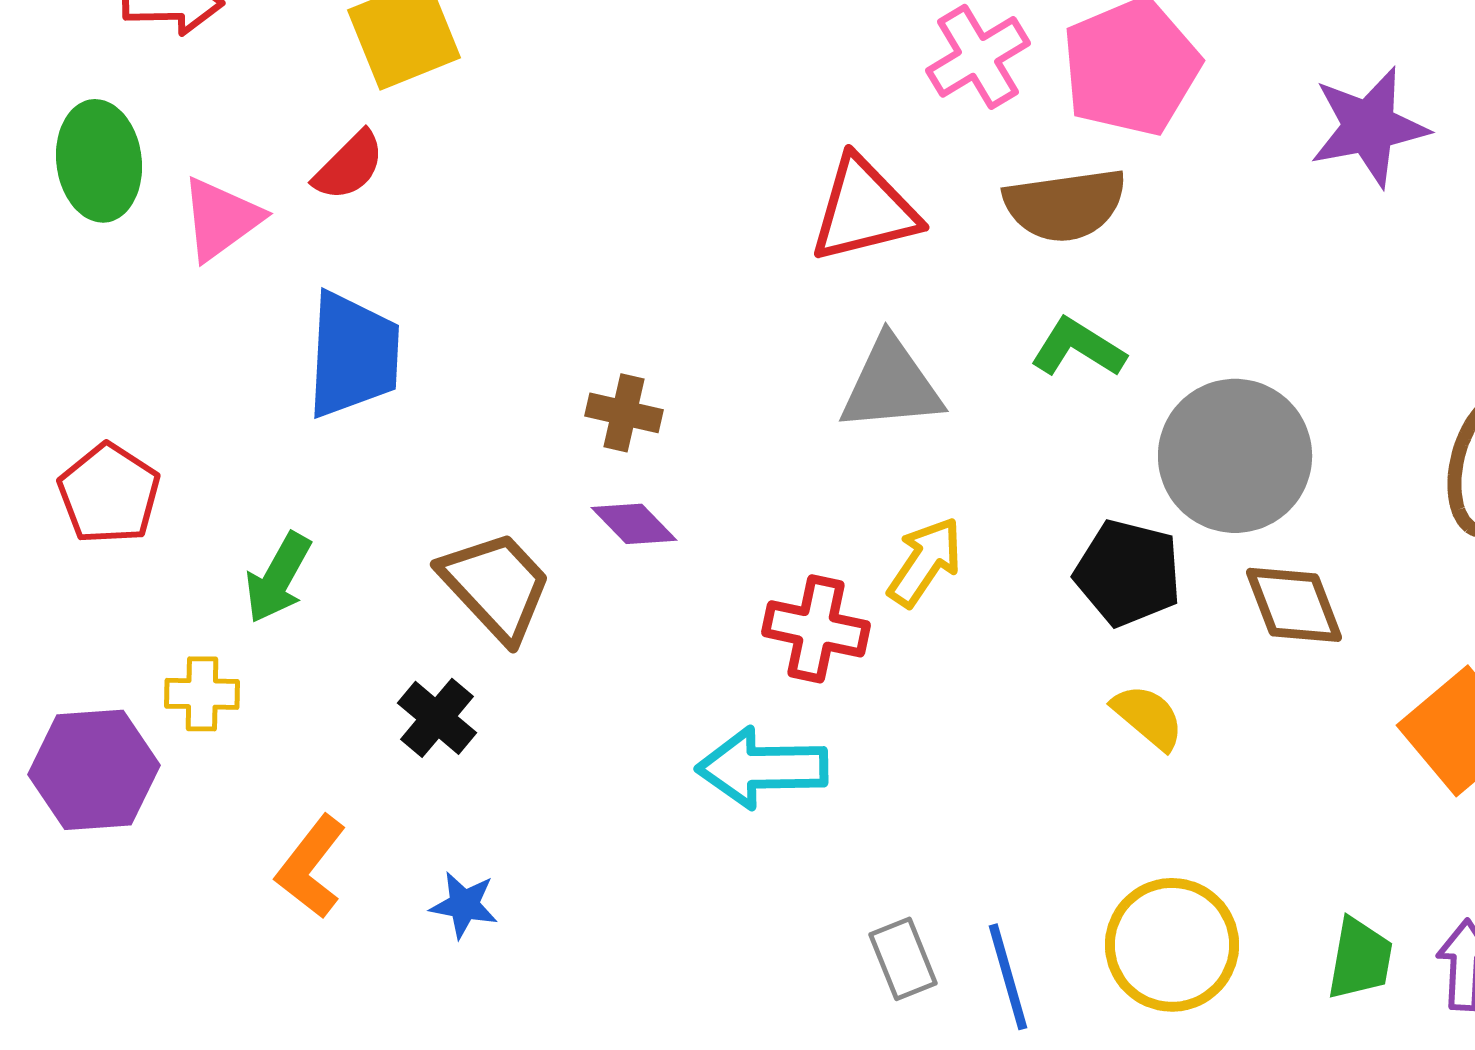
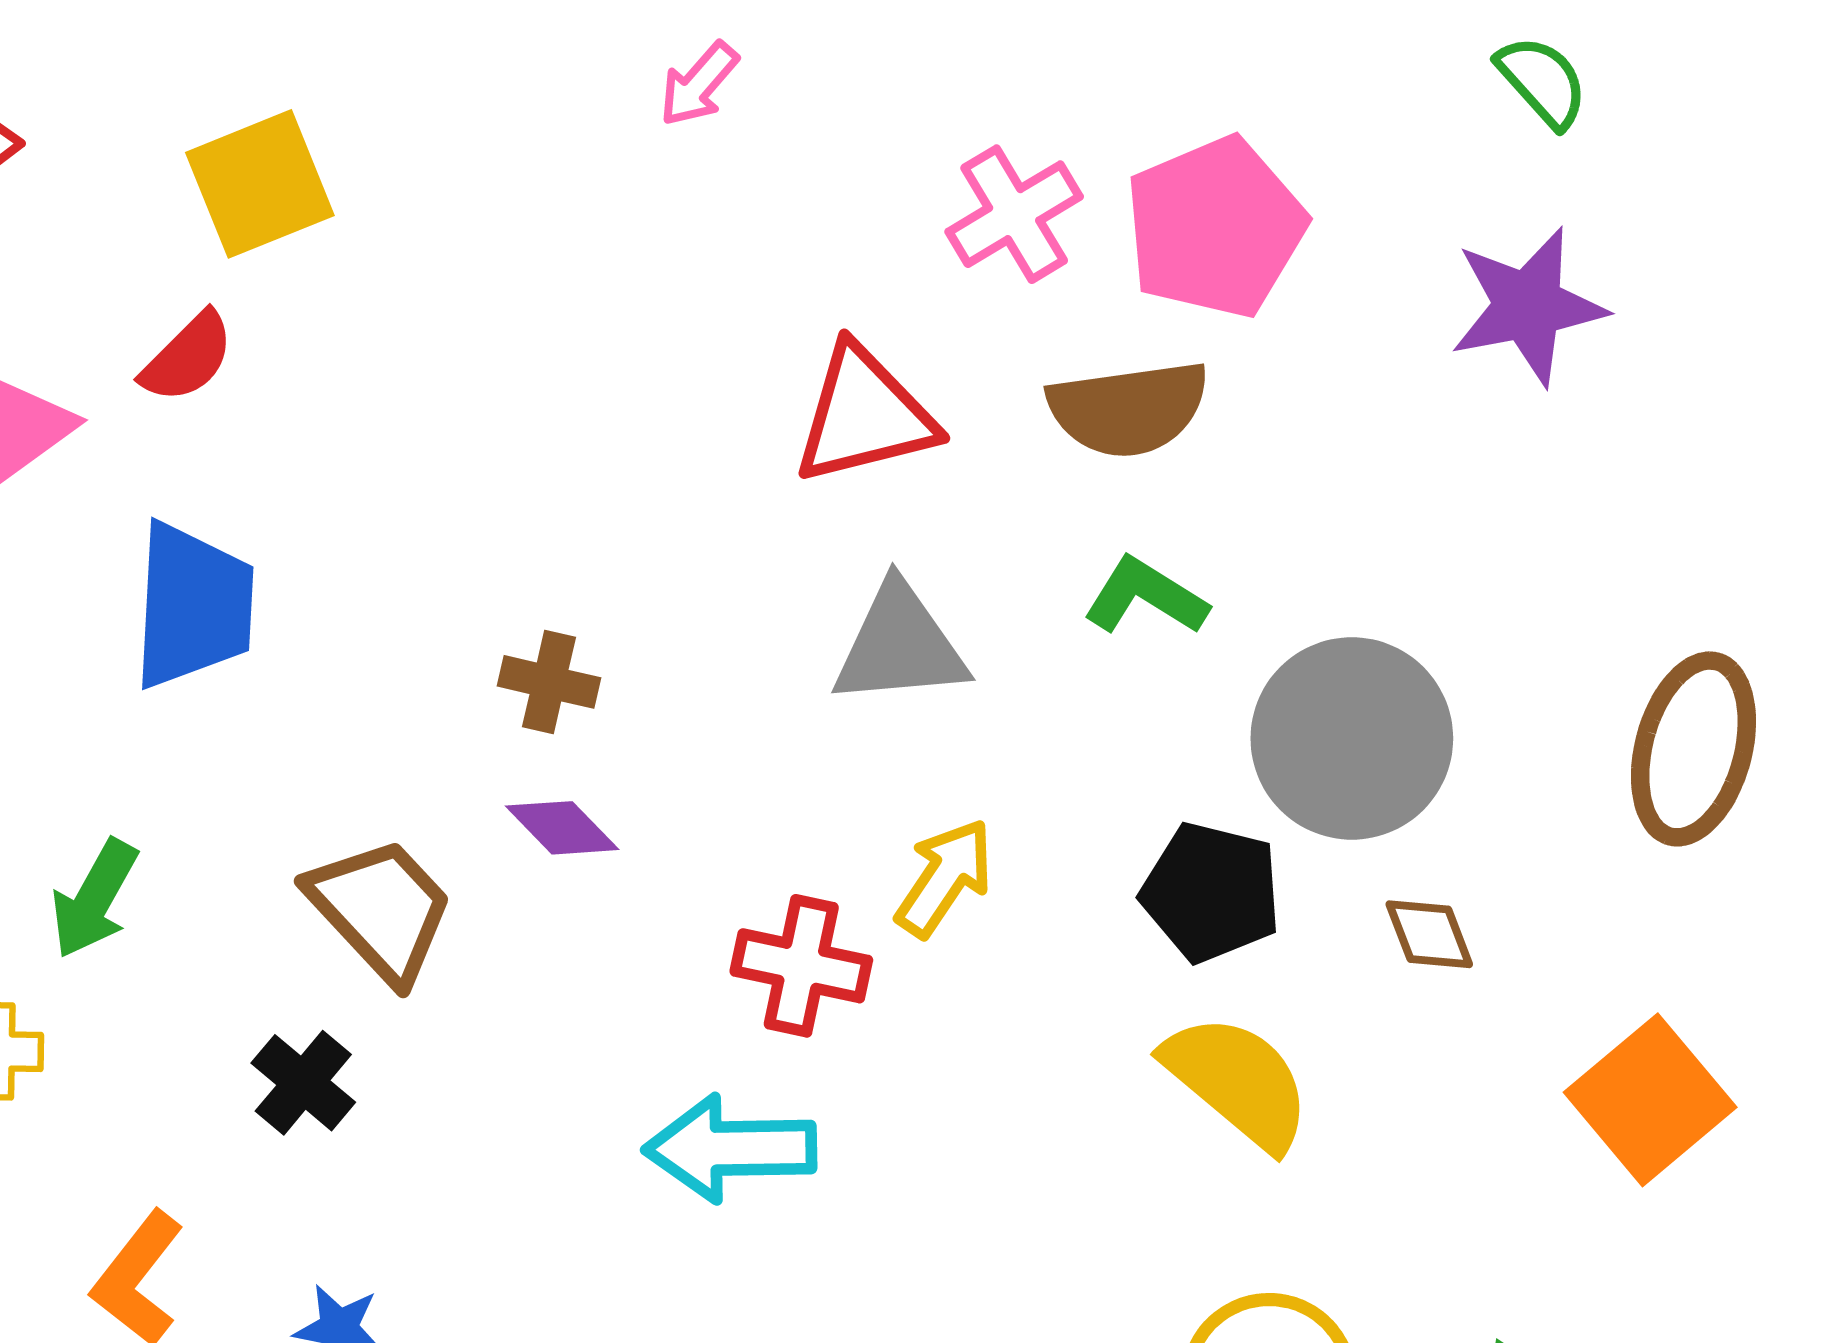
brown diamond: (1294, 605) -> (1429, 934), size x0.7
yellow semicircle: (1148, 717) -> (1238, 1081), size x1.6

